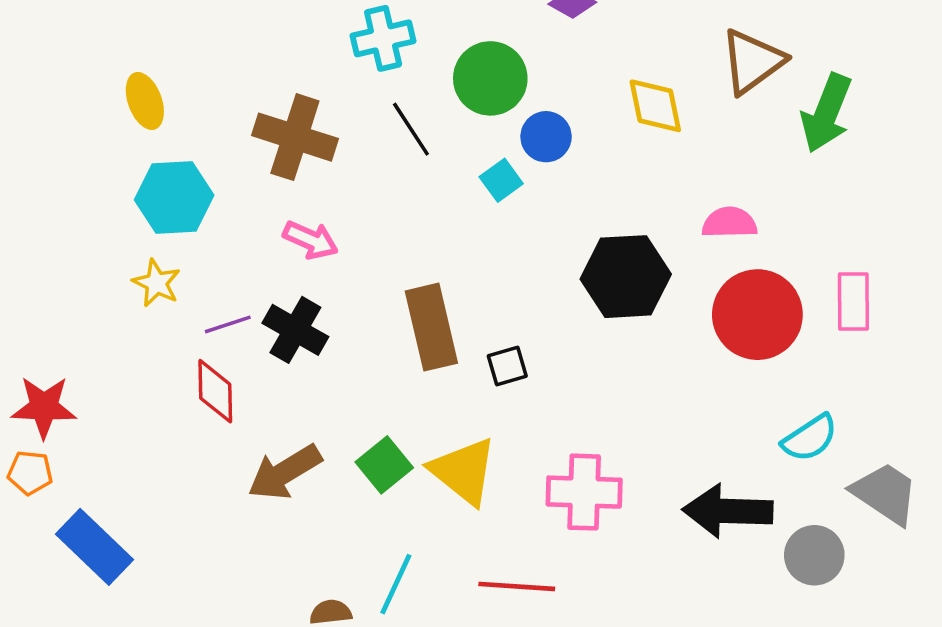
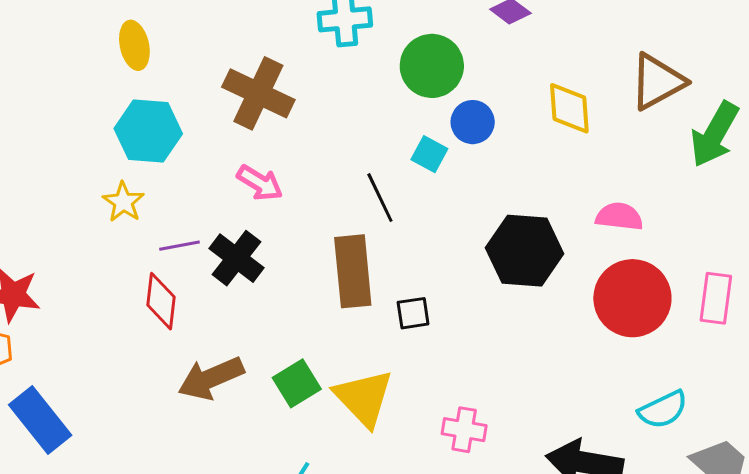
black line: (411, 129) -> (380, 198), moved
cyan square: (501, 180) -> (429, 154), turned -33
pink cross: (584, 492) -> (464, 430), size x0.7

